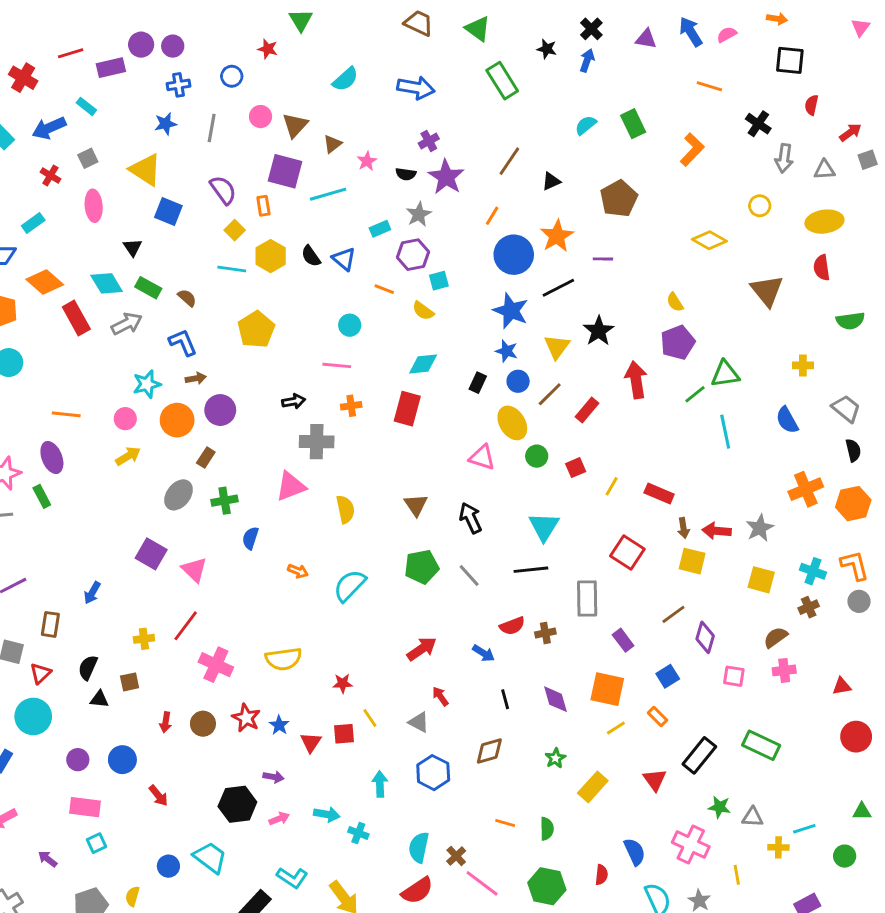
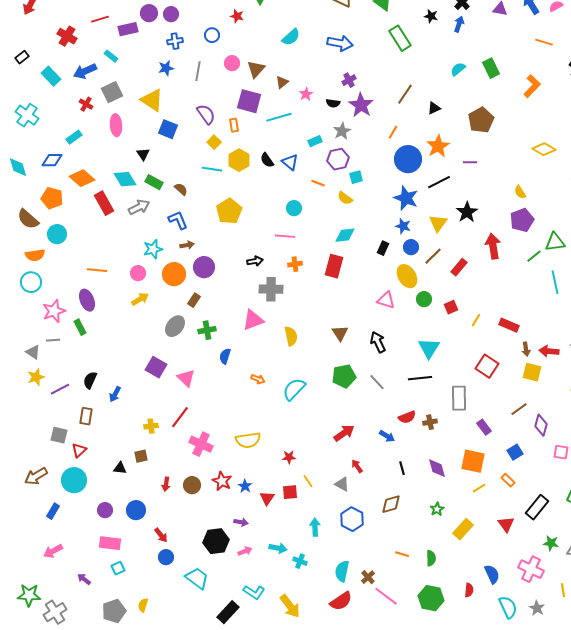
gray square: (88, 158) -> (112, 92), size x1.5
black semicircle: (88, 668) -> (90, 380), moved
blue circle: (168, 866) -> (166, 557), moved

